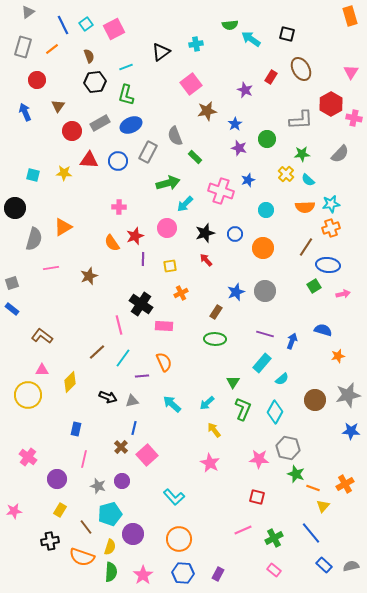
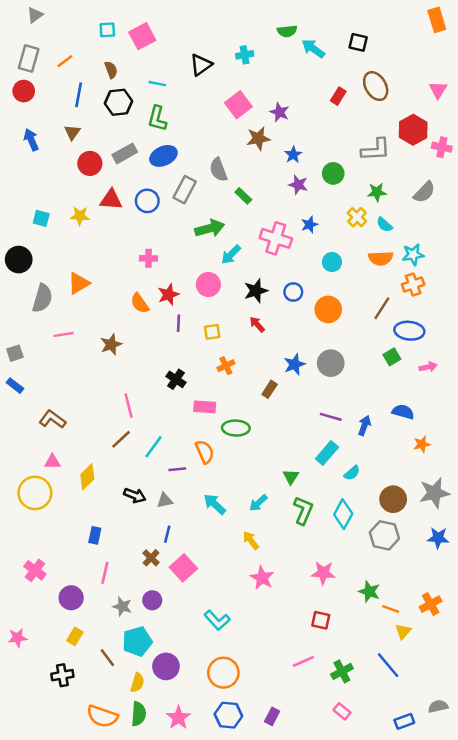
cyan square: (86, 24) -> (107, 30), turned 32
blue line: (63, 25) -> (79, 95), moved, turned 36
cyan line: (126, 67) -> (157, 84), turned 32
red circle: (37, 80) -> (24, 91), moved
purple star: (245, 90) -> (280, 112), moved
black cross: (141, 304) -> (176, 379), size x0.7
pink line: (119, 325) -> (129, 406), moved
green ellipse: (215, 339) -> (236, 428), moved
yellow arrow: (214, 430) -> (251, 540), moved
gray hexagon: (288, 448) -> (384, 535), moved
orange semicircle: (82, 557) -> (102, 716), moved
blue rectangle: (324, 565) -> (404, 721), moved, turned -63

